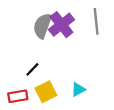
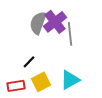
gray line: (96, 21) -> (70, 34), moved
cyan triangle: (78, 90) -> (70, 80), size x1.5

